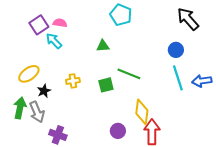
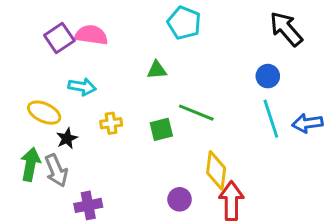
pink semicircle: (60, 23) -> (91, 35), size x1.5
cyan arrow: (54, 41) -> (82, 87), moved, turned 144
yellow ellipse: (29, 74) -> (44, 113), turned 60
purple cross: (58, 135) -> (88, 205), turned -30

